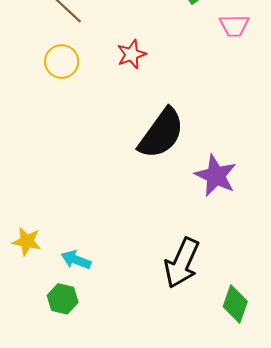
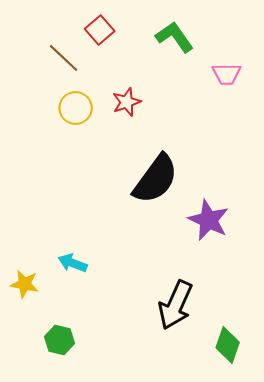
yellow circle: (62, 62) -> (76, 108), moved
cyan arrow: (76, 260) -> (73, 263), moved

